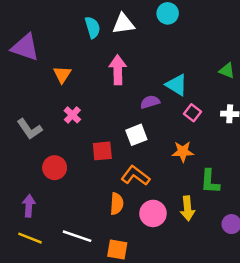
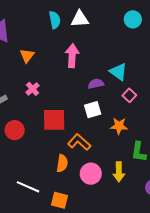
cyan circle: (168, 13) -> (133, 19), moved
white square: (136, 135) -> (93, 110), moved
red square: (102, 151) -> (54, 120), size x1.4

